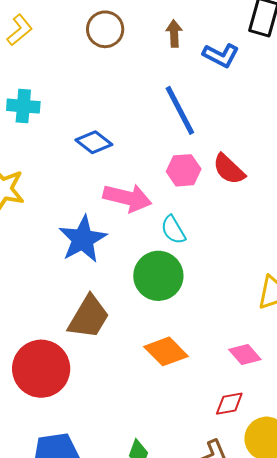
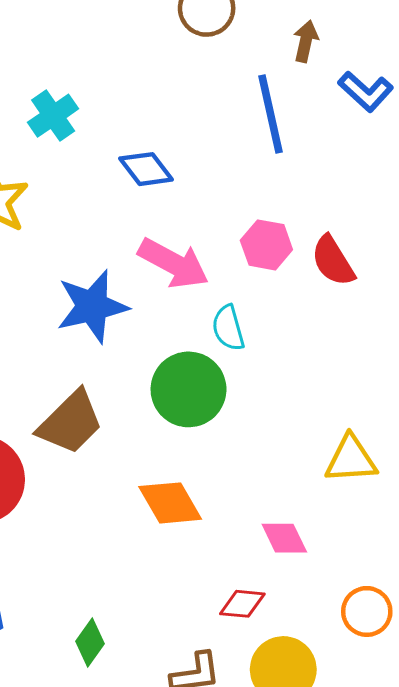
cyan cross: (23, 106) -> (53, 116), moved, turned 36
blue line: (180, 110) -> (270, 114), moved

